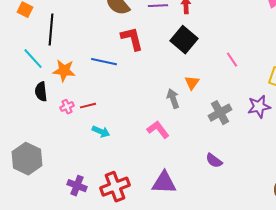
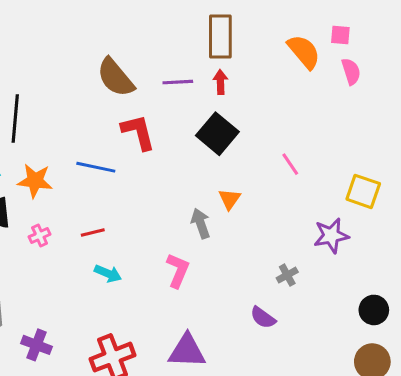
red line: (88, 106) -> (93, 232), moved
gray cross: (220, 113) -> (287, 275), moved, size x0.6
pink L-shape: (158, 130) -> (178, 270), turned 60
cyan arrow: (101, 132) -> (108, 273), moved
purple cross: (77, 186) -> (37, 345), moved

